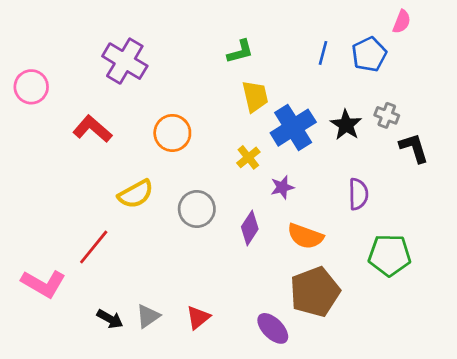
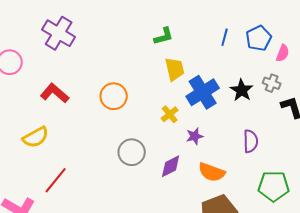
pink semicircle: (402, 22) -> (283, 53), moved
purple cross: (125, 61) -> (59, 33), moved
yellow semicircle: (136, 194) -> (36, 137), moved
purple diamond: (250, 228) -> (171, 166), turned 30

